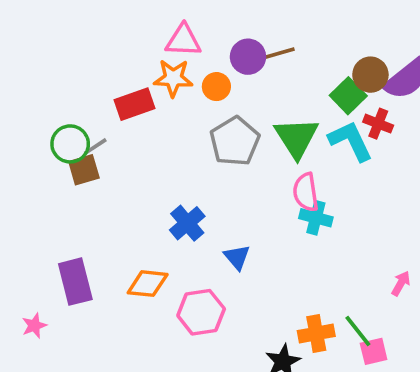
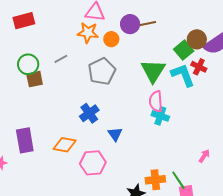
red rectangle: (135, 104) -> (24, 21), moved
gray pentagon: (235, 141) -> (102, 71), moved
gray line: (95, 146) -> (61, 59), moved

